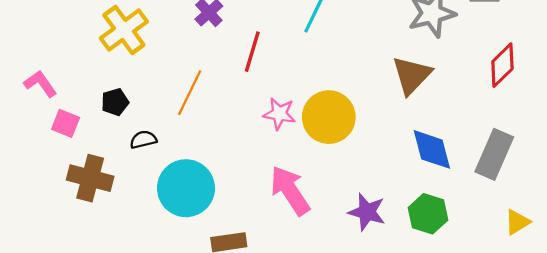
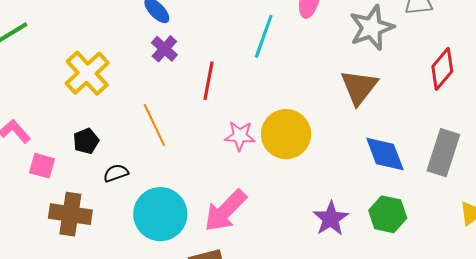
orange line: (190, 93) -> (154, 125), turned -45
pink arrow: (290, 190) -> (225, 211), moved, turned -96
purple star: (367, 212) -> (331, 219), turned 30

